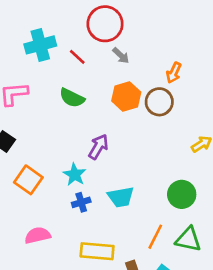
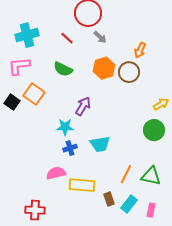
cyan cross: (40, 45) -> (27, 35), moved
cyan star: (75, 175) -> (65, 127), turned -30
orange square: (28, 180) -> (34, 94), moved
green circle: (182, 194) -> (154, 130), moved
pink semicircle: (38, 235) -> (56, 173), moved

